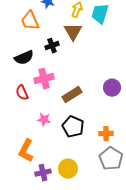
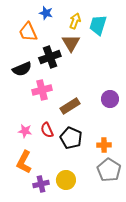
black cross: (52, 46) -> (50, 57), size x1.5
red semicircle: (22, 93) -> (47, 130), moved
pink star: (44, 120) -> (25, 131), moved

